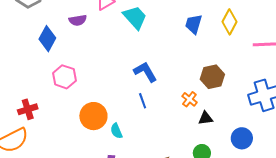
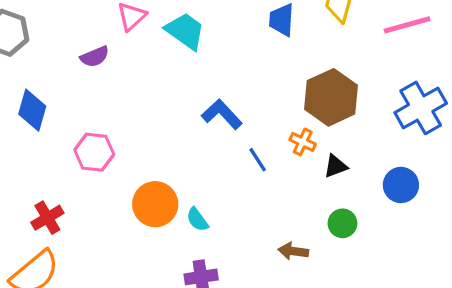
blue diamond: (47, 39) -> (32, 110), moved
brown hexagon: (212, 77) -> (331, 97), size x1.4
blue line: (143, 101) -> (258, 160), moved

